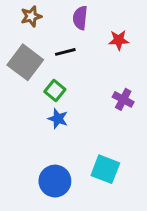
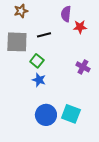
purple semicircle: (80, 18) -> (66, 14), moved
gray square: (25, 62) -> (17, 42), turned -35
blue circle: (55, 181) -> (46, 115), moved

